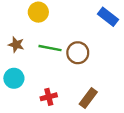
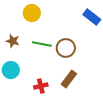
brown rectangle: (88, 98) -> (69, 79), moved

